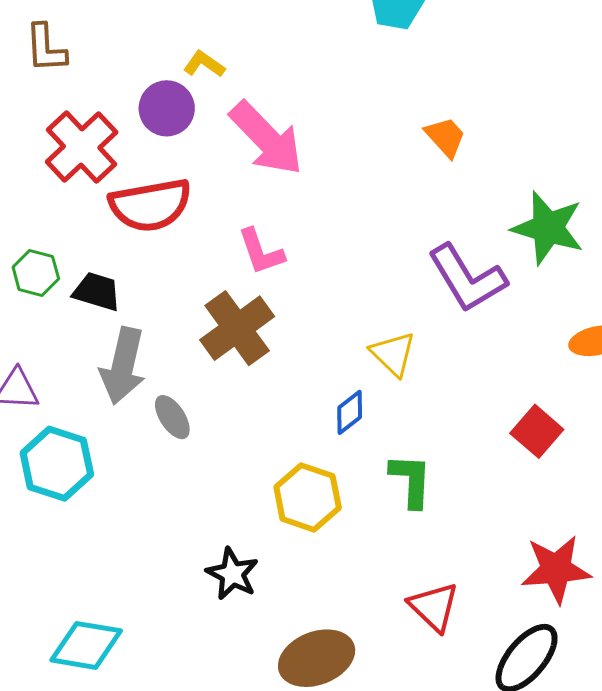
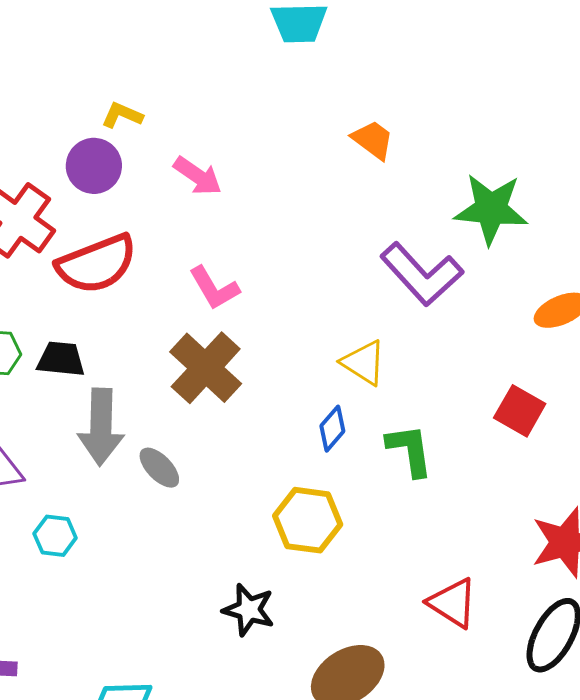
pink arrow: (267, 138) -> (198, 176), size x0.6
cyan hexagon: (57, 464) -> (55, 536), size x0.6
green L-shape: (411, 480) -> (410, 450), moved

